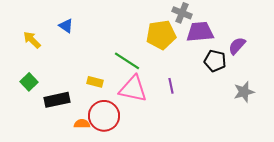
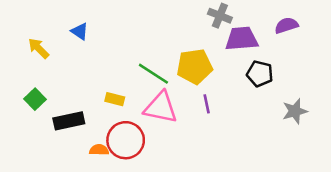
yellow pentagon: (161, 35) -> (195, 66), moved
purple semicircle: (237, 46) -> (286, 25), moved, turned 30

